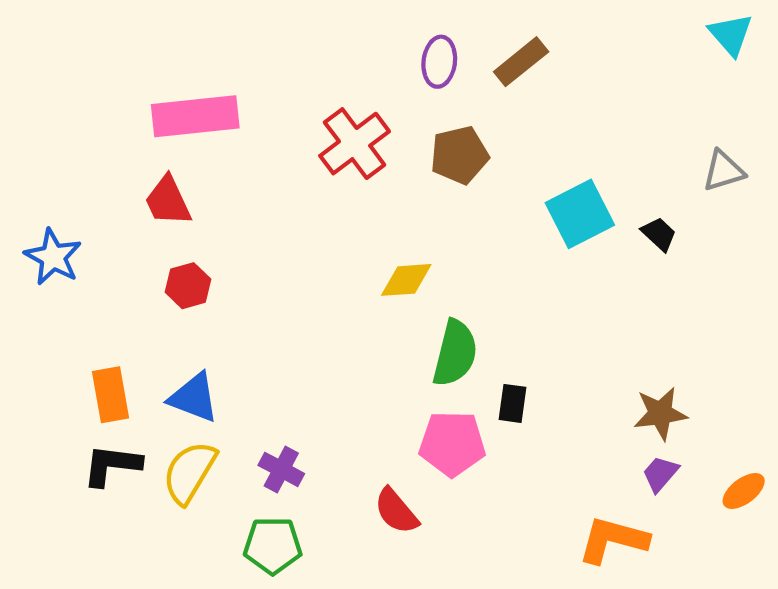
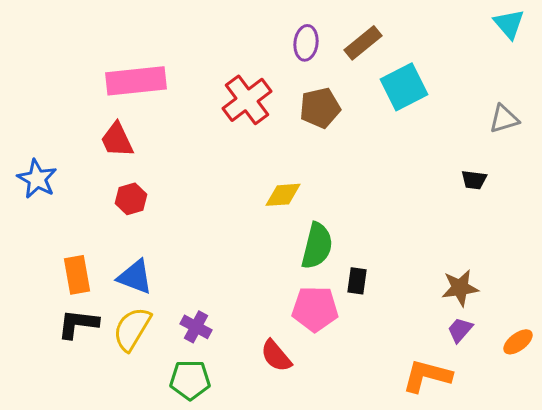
cyan square: (580, 214) -> (404, 87), moved
black trapezoid: (659, 234) -> (474, 180), moved, turned 144

